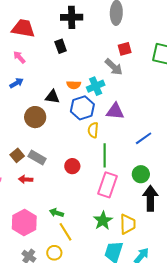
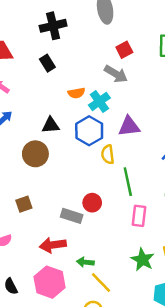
orange semicircle: (74, 85) -> (76, 93), moved
brown square: (17, 155) -> (24, 204), turned 32
gray rectangle: (37, 157) -> (72, 216), moved
red arrow: (26, 179) -> (53, 245), moved, size x1.5
pink rectangle: (108, 185) -> (139, 216), size x0.7

